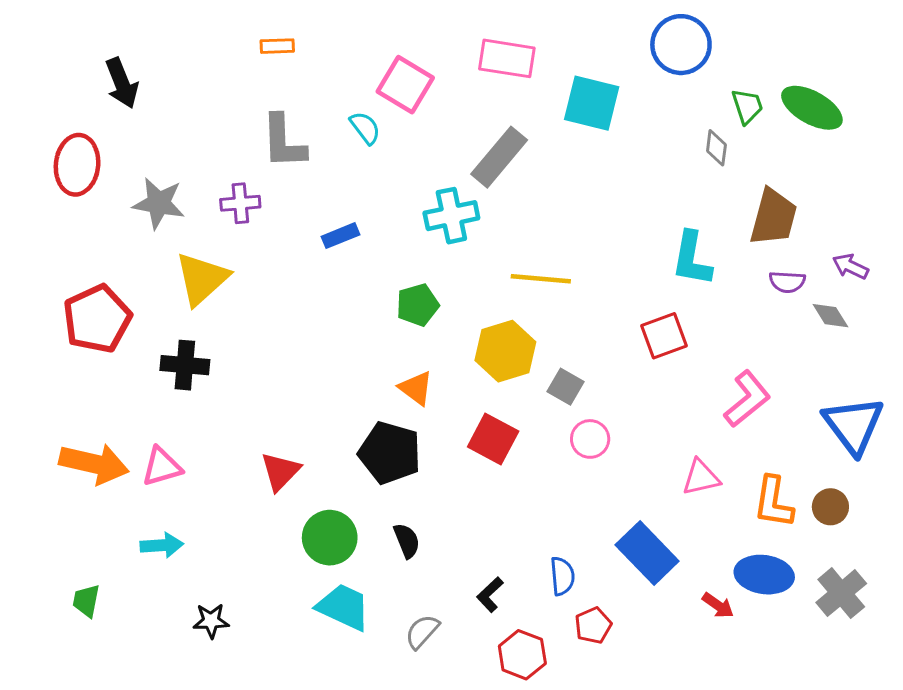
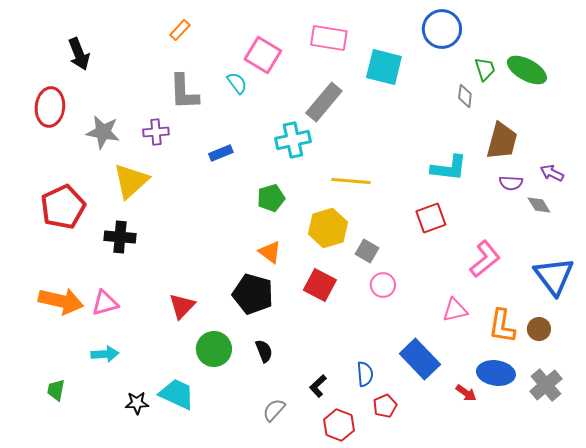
orange rectangle: (277, 46) -> (180, 30), turned -45
cyan L-shape: (692, 259) -> (449, 168), turned -93
cyan trapezoid: (344, 607) -> (177, 394), moved

